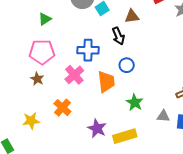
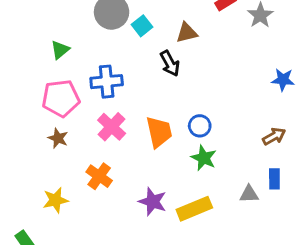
blue cross: (88, 50) -> (107, 82), moved
blue circle: (127, 65) -> (200, 126), moved
gray triangle: (163, 116) -> (249, 194), moved

